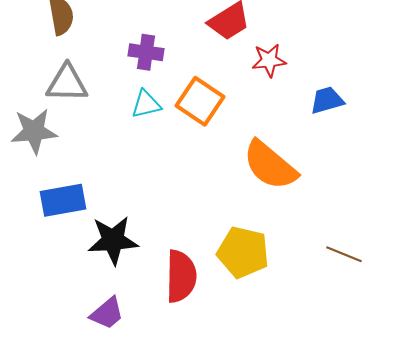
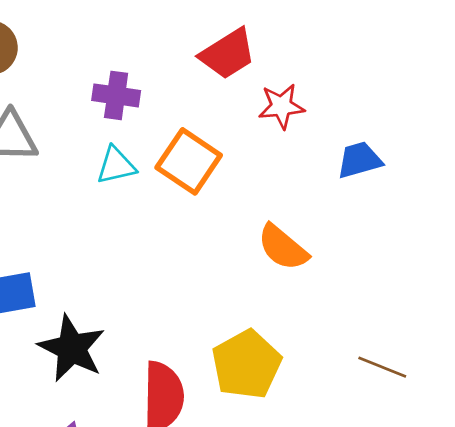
orange semicircle: (270, 165) -> (283, 247), size x0.7
black star: (113, 240) -> (72, 348), turned 30
yellow pentagon: (243, 252) -> (246, 364), turned 30

